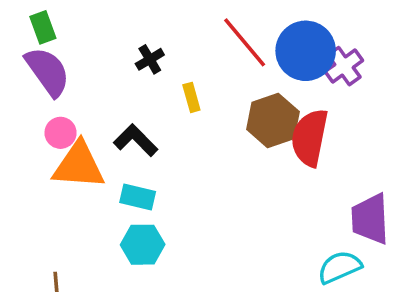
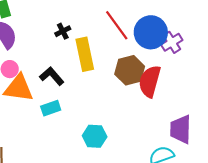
yellow rectangle: (191, 97) -> (85, 54), size x2.0
cyan rectangle: (138, 197) -> (51, 108), turned -36
cyan hexagon: (143, 245) -> (95, 136), moved

